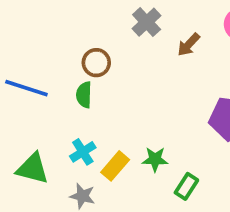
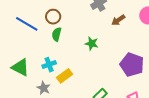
brown circle: (96, 63) -> (53, 17), moved
green star: (155, 159) -> (92, 44), moved

